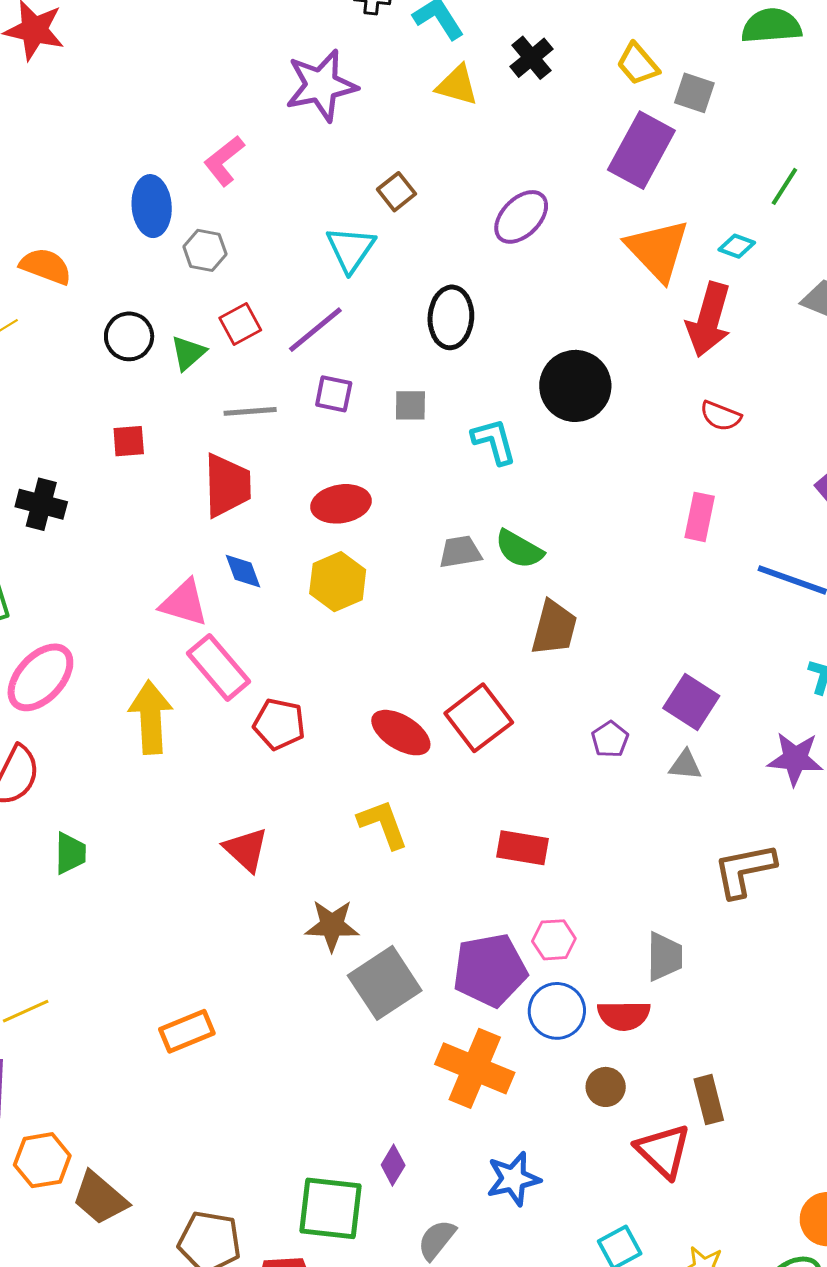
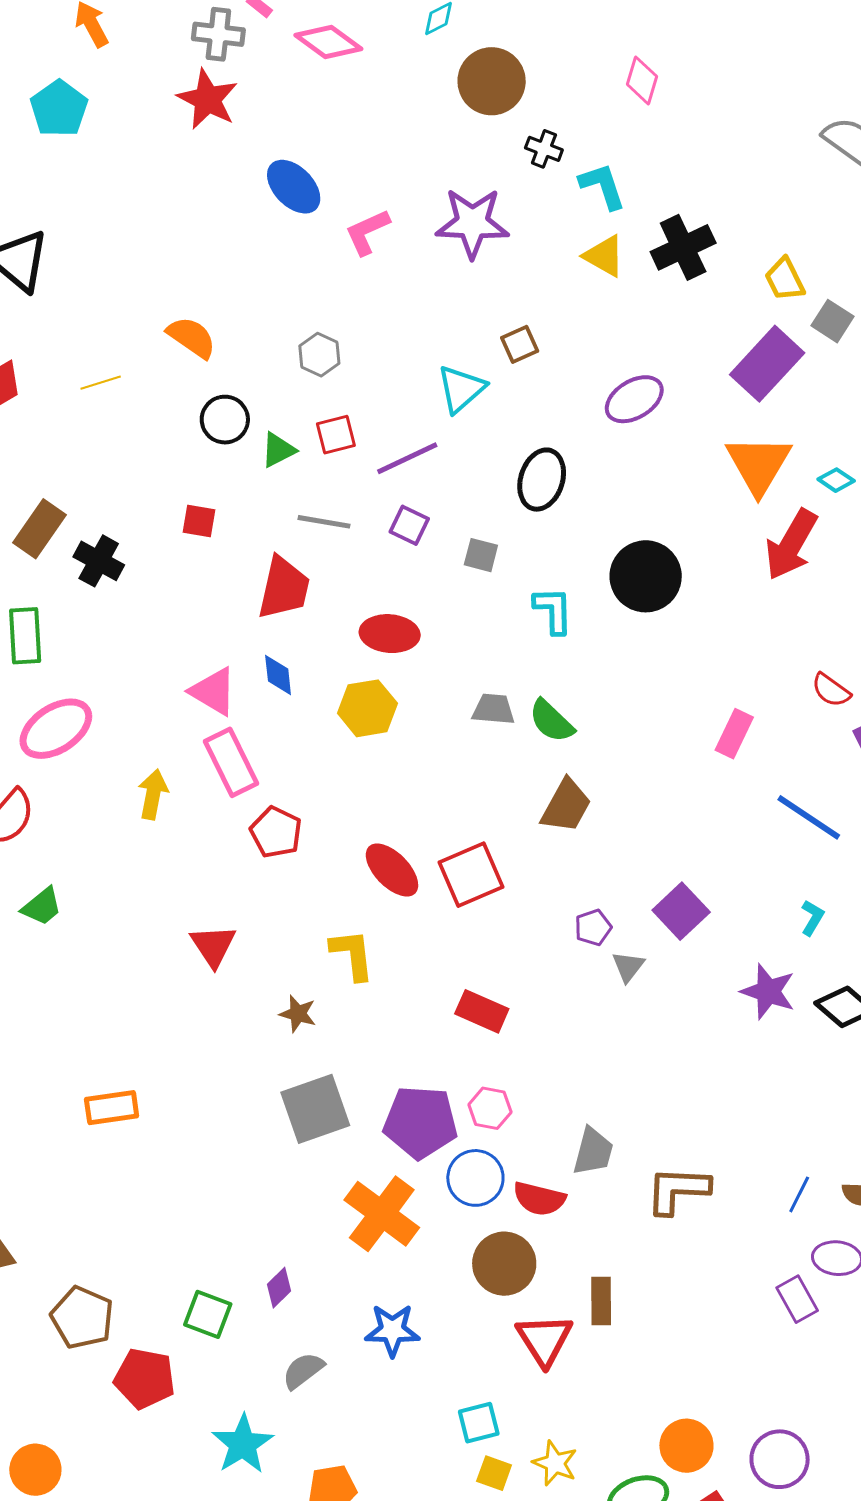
black cross: (531, 58) -> (683, 247), size x1.4
pink L-shape: (224, 161) -> (367, 232), moved
blue ellipse: (152, 206) -> (294, 187), moved, turned -54
orange semicircle: (46, 266) -> (192, 337), moved
red semicircle: (721, 416) -> (831, 690), moved
yellow arrow: (151, 717) -> (153, 794), size x0.7
gray triangle: (685, 765) -> (628, 967), moved, turned 48
green trapezoid: (70, 853) -> (42, 906), turned 36
brown L-shape: (744, 870) -> (678, 1190), moved
brown star: (332, 925) -> (298, 1014), moved, size x0.7
brown circle: (606, 1087) -> (504, 1264), size x1.6
green square: (330, 1208) -> (208, 1314), size x0.7

